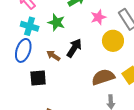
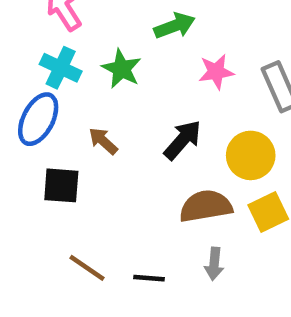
yellow circle: (113, 41) -> (251, 155), moved
black arrow: (74, 48) -> (183, 140), moved

